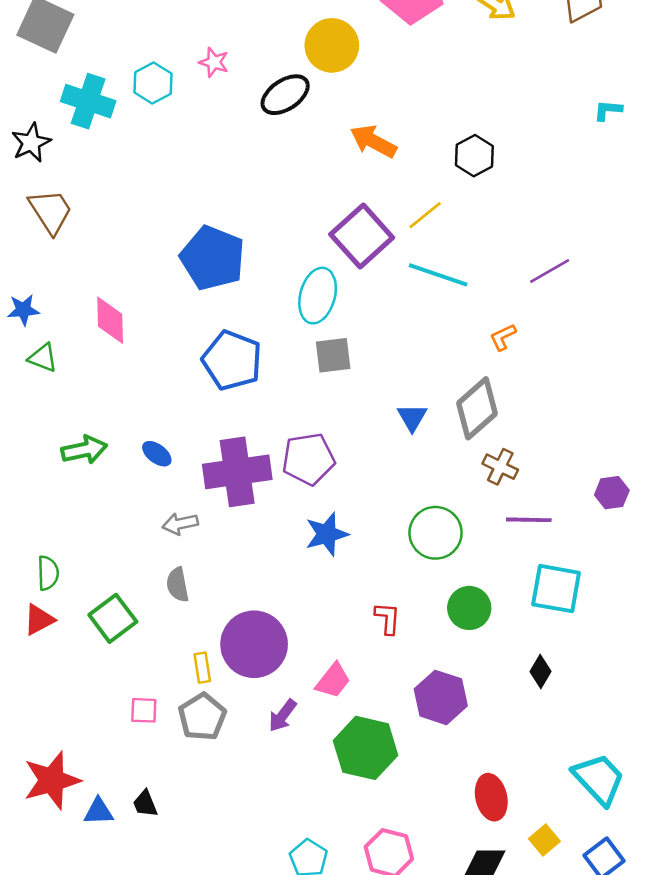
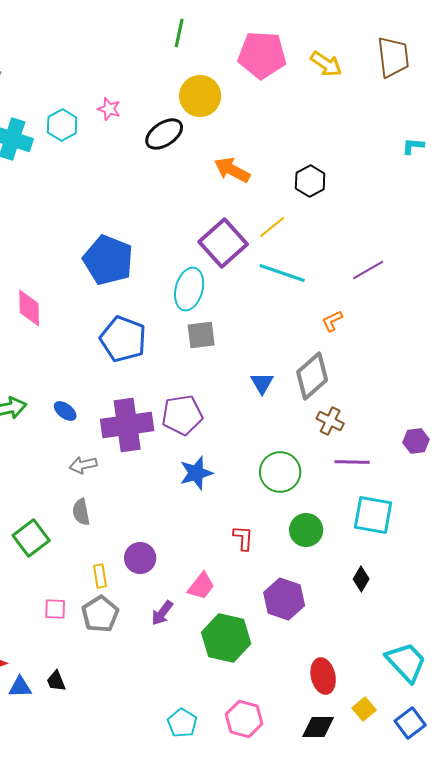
purple circle: (254, 644) -> (140, 558), size x0.6

